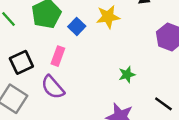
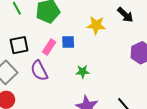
blue square: (77, 26) -> (68, 42), moved, turned 32
green star: (127, 75) -> (83, 72), moved

